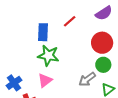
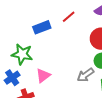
blue rectangle: (43, 32) -> (42, 27), turned 66
green star: (48, 56) -> (22, 54), moved

